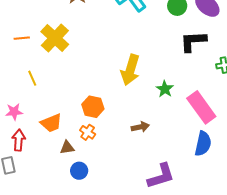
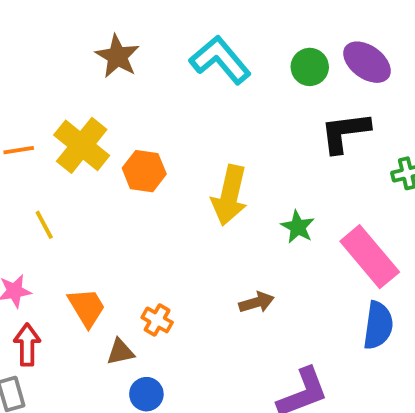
orange hexagon: (93, 107) -> (144, 171), moved
orange trapezoid: (51, 123) -> (87, 307), turned -95

